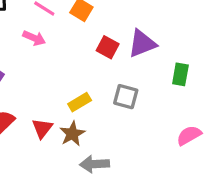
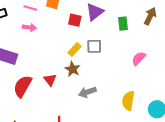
yellow rectangle: (80, 102) -> (74, 50), moved
brown star: (72, 134) -> (73, 69), moved

